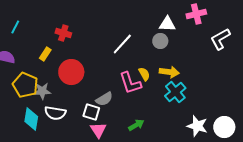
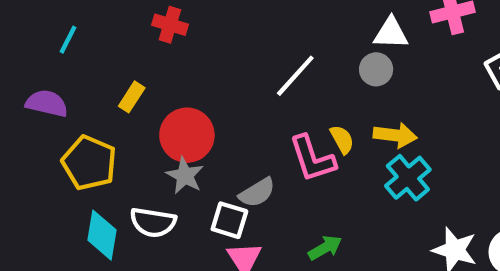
red cross: (63, 33) -> (170, 25), moved
gray star: (42, 91) -> (185, 176), moved, turned 30

